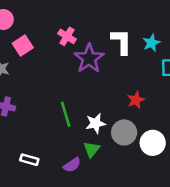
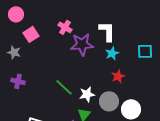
cyan star: (151, 43) -> (112, 53), moved
purple star: (89, 58) -> (82, 44), turned 30
green line: (66, 114) -> (64, 87), turned -30

